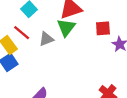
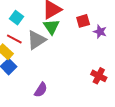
gray triangle: (46, 39) -> (36, 40), size x1.5

